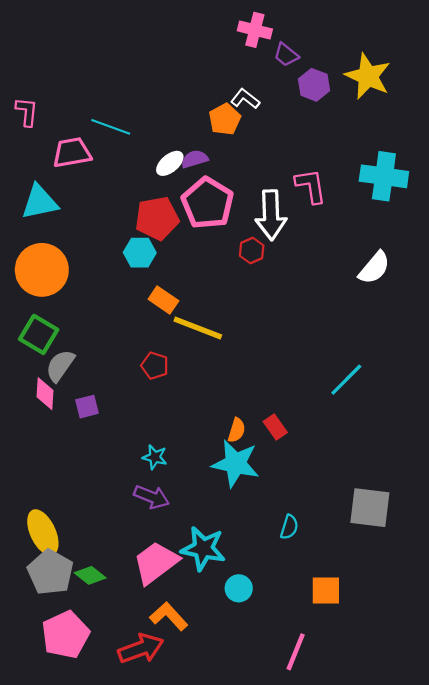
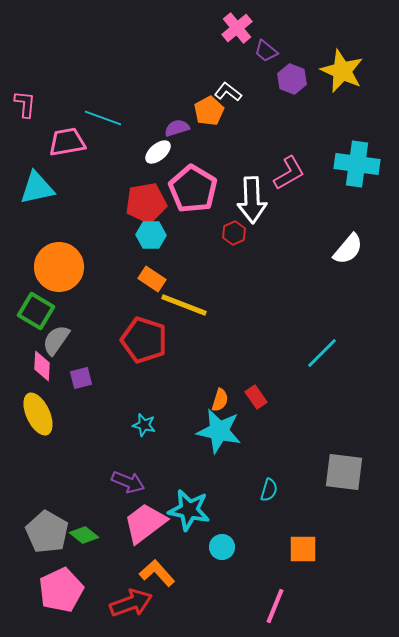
pink cross: (255, 30) -> (237, 28), turned 36
purple semicircle: (195, 159) -> (177, 128), moved
pink L-shape: (311, 186) -> (289, 173), turned 69
cyan hexagon: (140, 253) -> (151, 235), moved
orange circle: (42, 270) -> (59, 267), moved
red pentagon: (155, 366) -> (144, 340), size x1.8
purple arrow: (152, 497) -> (128, 482), moved
yellow ellipse: (43, 532) -> (38, 414), moved

